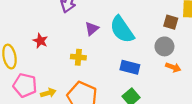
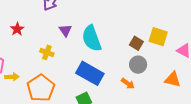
purple triangle: (92, 29) -> (65, 30), turned -40
gray circle: (164, 46) -> (138, 65), moved
blue rectangle: (130, 67) -> (90, 73), size x1.5

